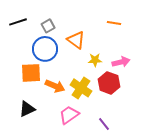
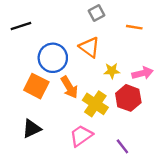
gray square: (48, 26) -> (96, 13), moved
orange square: (31, 73) -> (36, 86), turned 30
orange arrow: (55, 86) -> (69, 87), moved, turned 36

